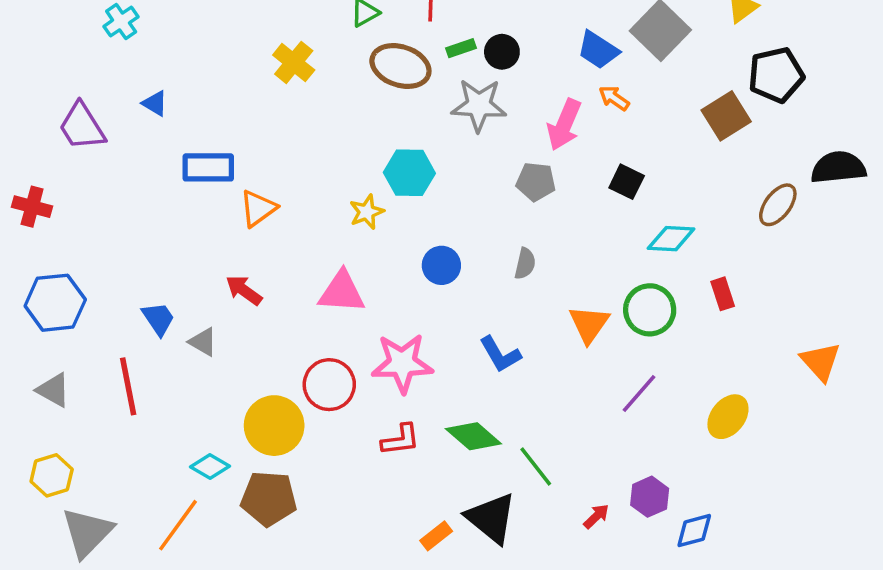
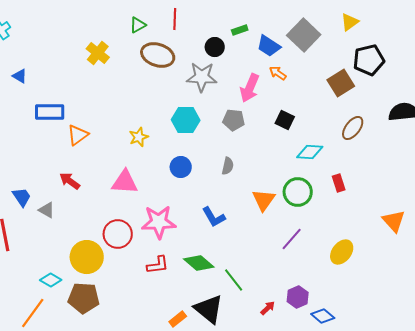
green rectangle: (461, 48) -> (240, 30), moved
cyan hexagon: (409, 173) -> (186, 120), moved
brown ellipse: (778, 205) -> (353, 128), moved
blue diamond: (694, 531) -> (323, 316), turned 55

